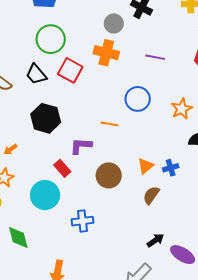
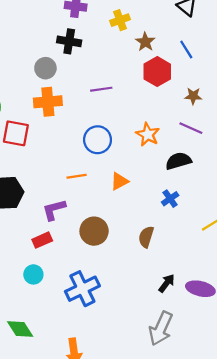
orange triangle: (146, 166) -> (119, 181), moved, turned 30
red rectangle: (62, 168) -> (42, 240), turned -54
blue cross: (171, 168) -> (170, 199), moved
cyan circle: (45, 195) -> (33, 274), size x0.6
blue cross: (83, 221) -> (82, 289), size x1.4

